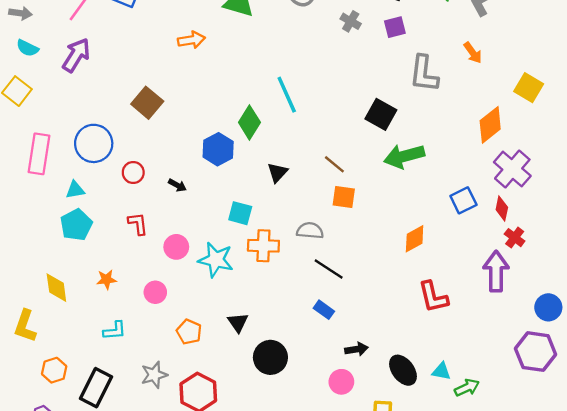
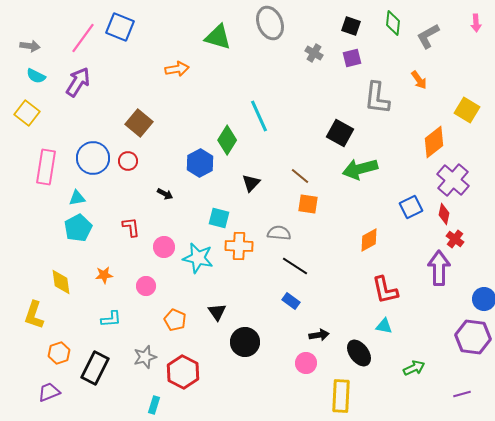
red circle: (133, 172) -> (128, 161), moved
cyan triangle: (441, 371) -> (384, 326), moved

